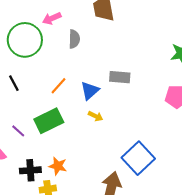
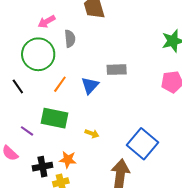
green circle: (25, 40) -> (38, 54), moved
yellow arrow: (95, 116) -> (92, 134), moved
green rectangle: (49, 121) -> (55, 118), turned 44

